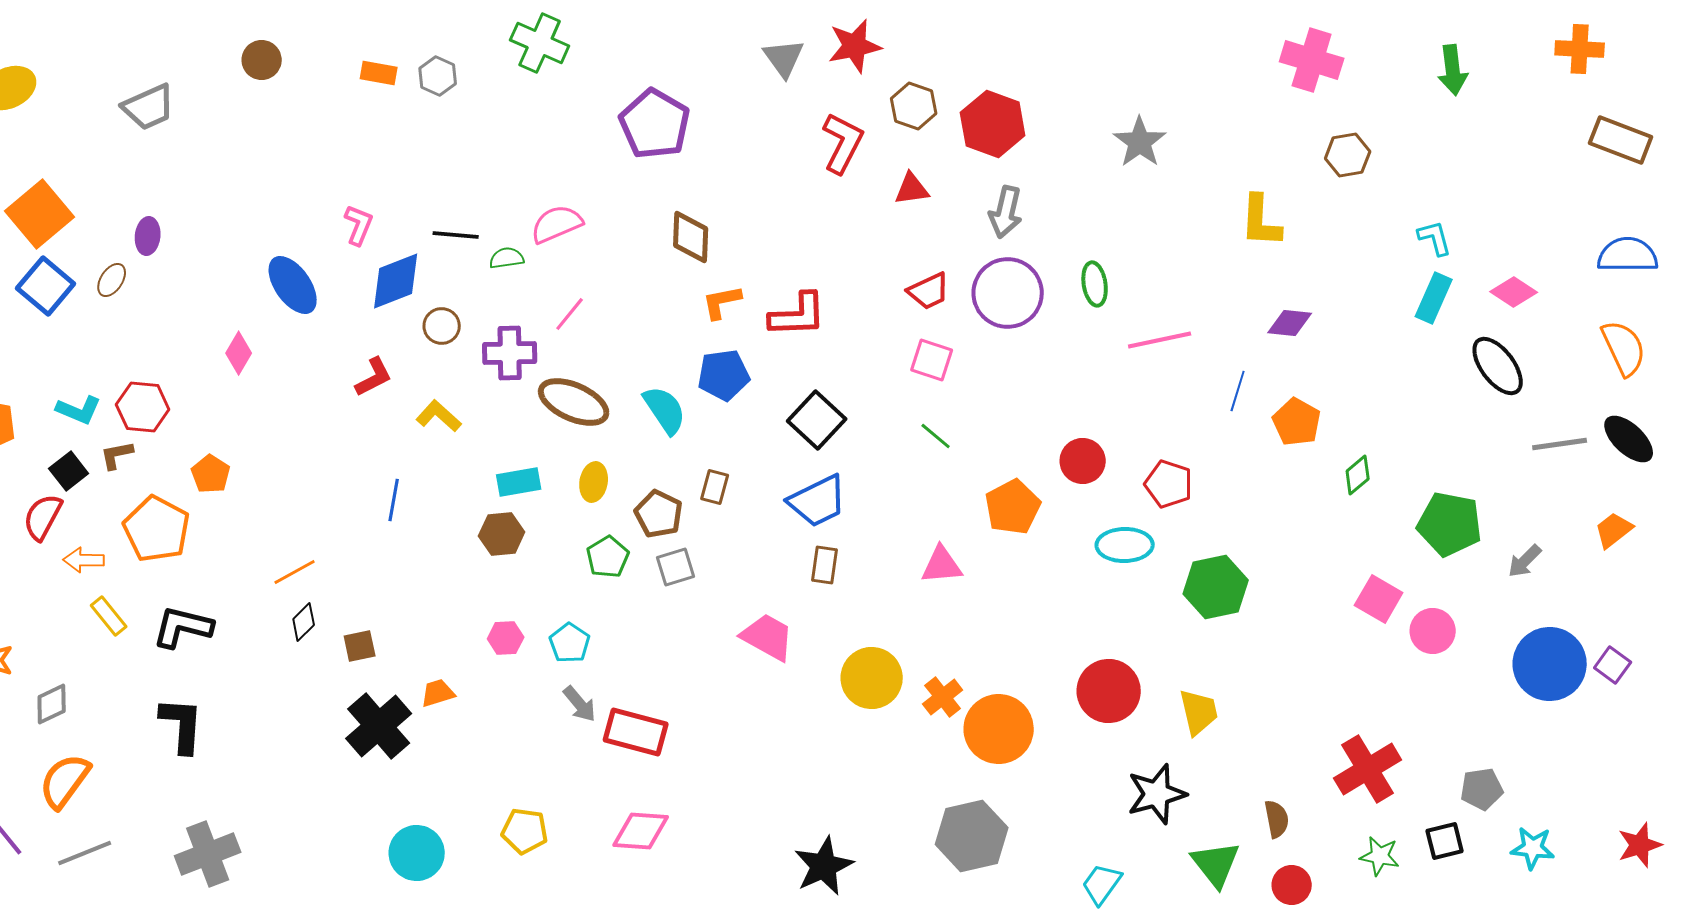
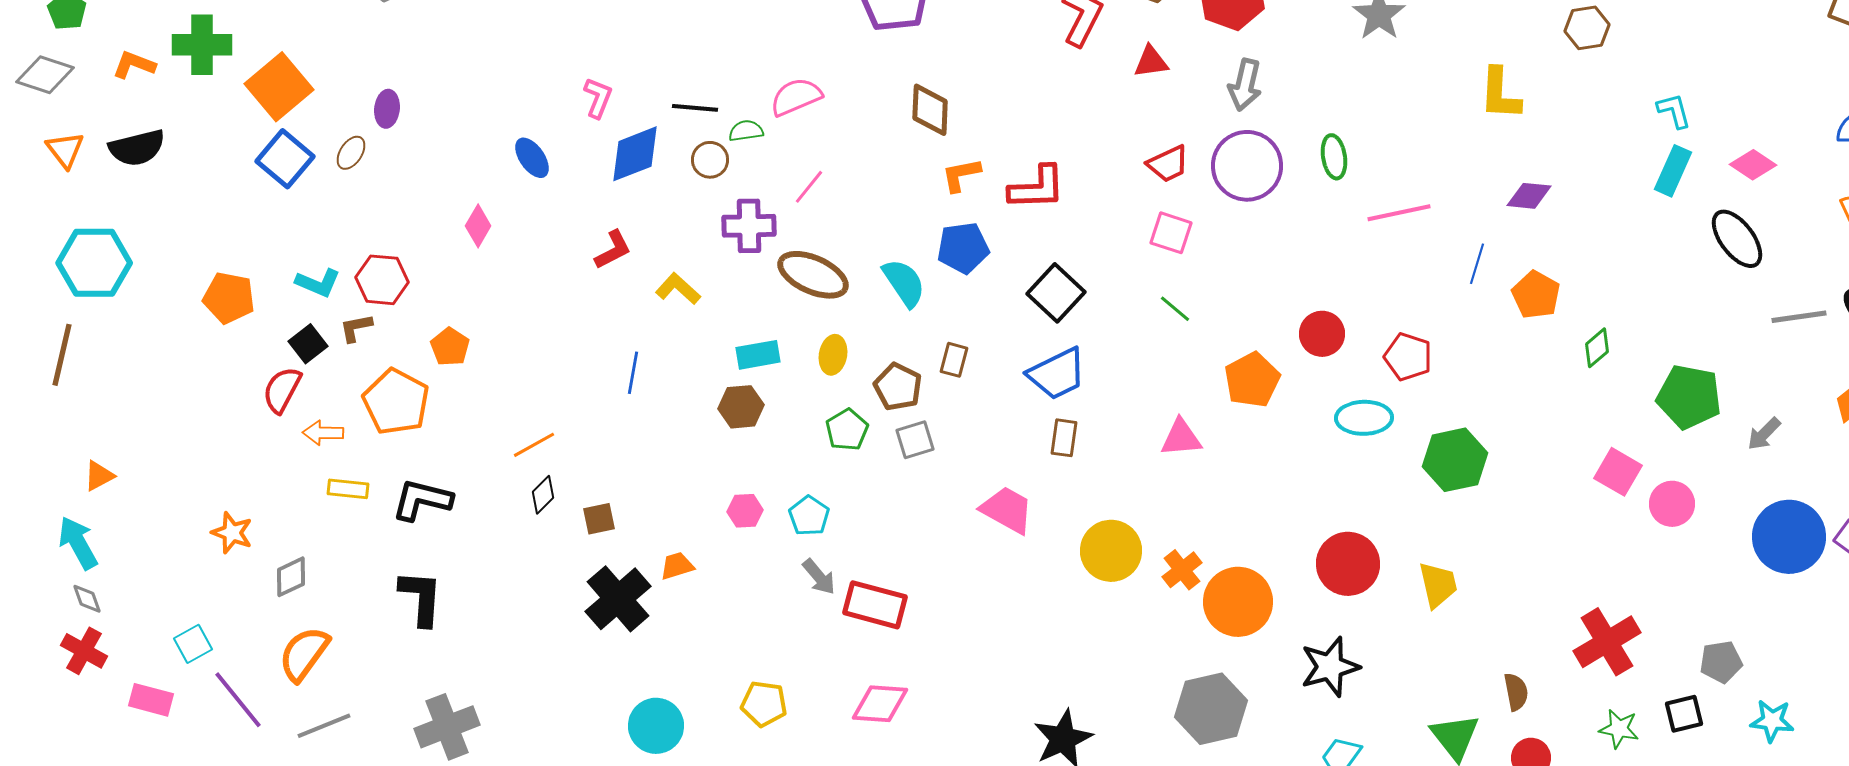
blue ellipse: (293, 285) -> (532, 158), size x0.7
brown circle: (442, 326) -> (710, 160), moved
yellow rectangle: (109, 616) -> (348, 489), turned -45
black star: (1157, 794) -> (1330, 667), moved

